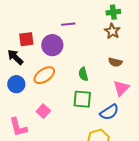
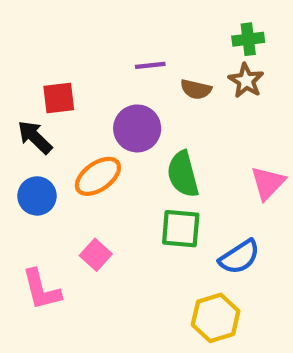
purple circle: (52, 45) -> (137, 128), moved
brown semicircle: (115, 62) -> (196, 89), moved
green semicircle: (83, 74) -> (183, 174), size x1.5
pink triangle: (121, 88) -> (268, 183), moved

